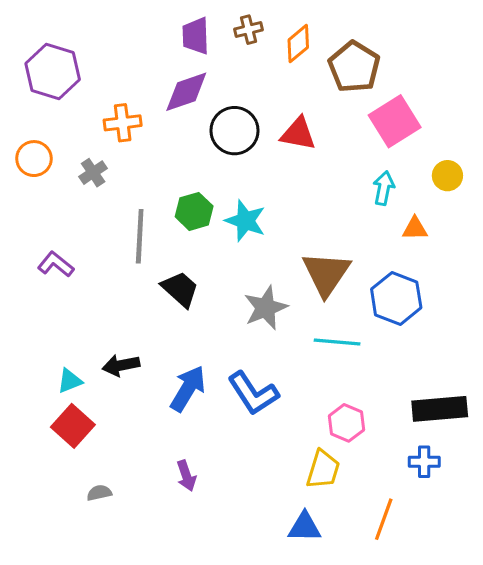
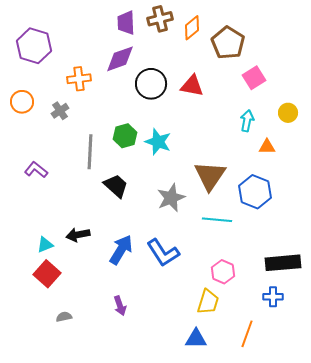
brown cross: (248, 30) -> (160, 19), size x1.4
pink square: (395, 121) -> (254, 78), size x0.7

